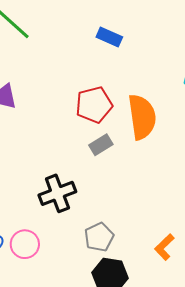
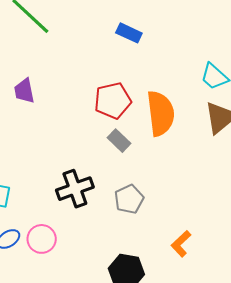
gray rectangle: (101, 145) -> (119, 141), turned 75
gray pentagon: (99, 237) -> (129, 199), moved

